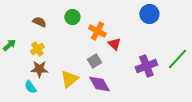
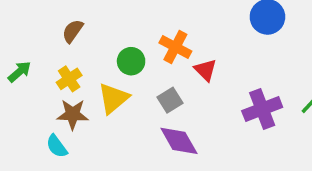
green circle: (72, 17) -> (131, 61), moved
brown semicircle: (39, 22) -> (73, 31), turned -80
yellow triangle: (69, 79) -> (113, 98), moved

